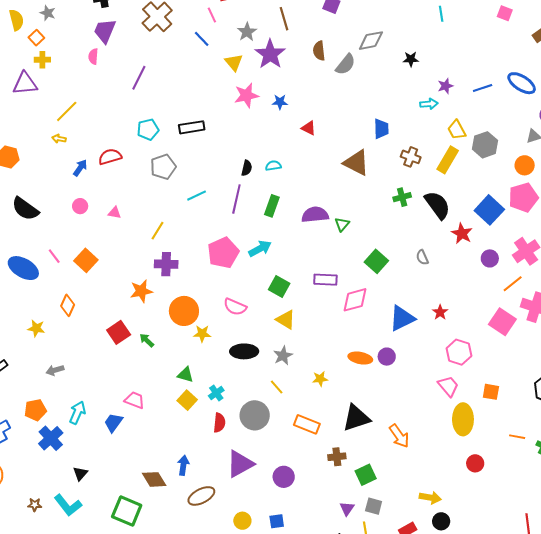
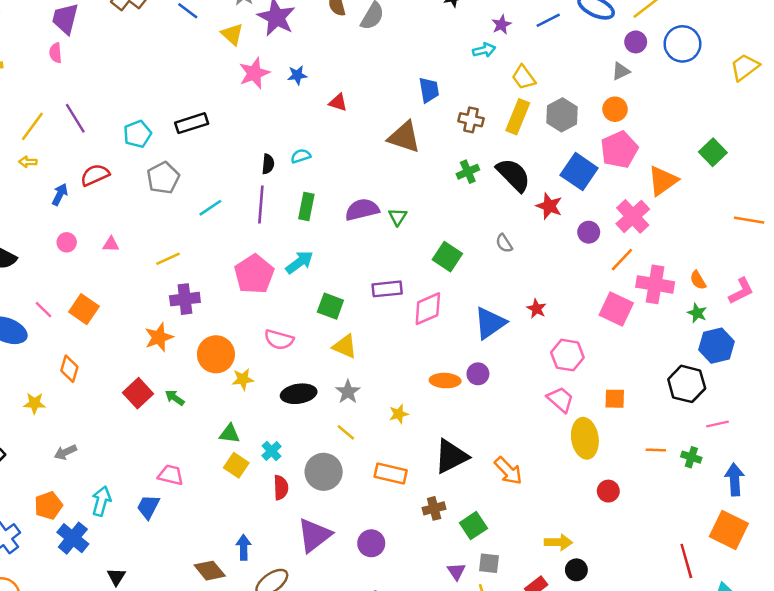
purple line: (139, 78) -> (75, 118), moved, turned -50
gray hexagon: (485, 145) -> (562, 115), moved
yellow line: (158, 231) -> (168, 259), turned 42

